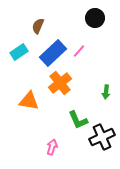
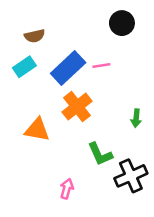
brown semicircle: (38, 26) -> (35, 36), moved, turned -126
pink line: (79, 51) -> (101, 65), turned 40

